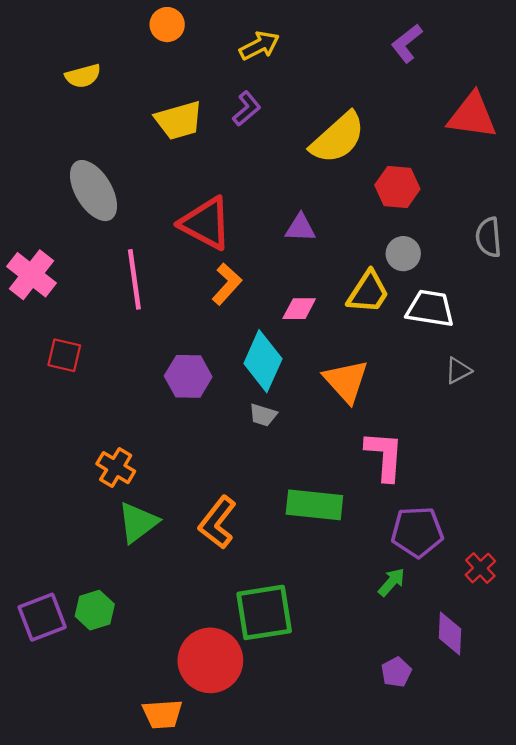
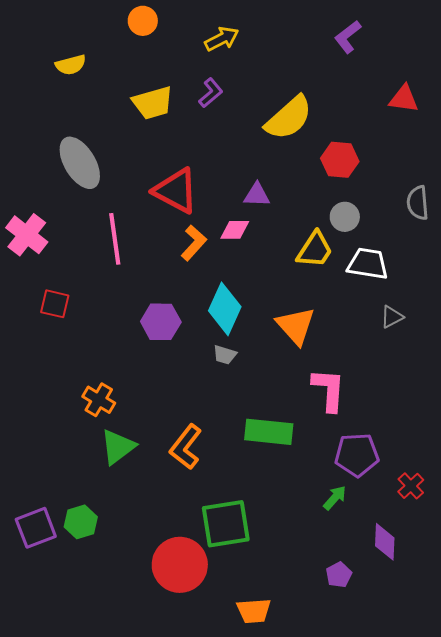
red triangle: (472, 116) -> (404, 99), size x0.7
pink diamond: (299, 309) -> (235, 230), moved
orange trapezoid: (162, 714) -> (254, 611), moved

